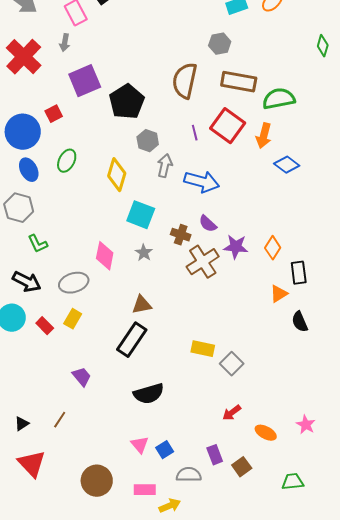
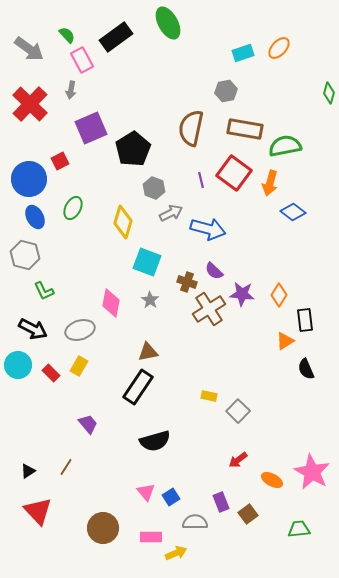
gray arrow: (165, 166) -> (171, 213), turned 50
yellow rectangle: (203, 349) -> (209, 396), size x0.7
pink star: (306, 425) -> (312, 472), size x1.8

